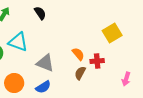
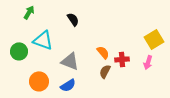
black semicircle: (40, 13) -> (73, 19), moved
yellow square: (112, 33) -> (154, 39), moved
pink arrow: (126, 79) -> (148, 62), moved

